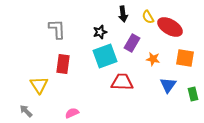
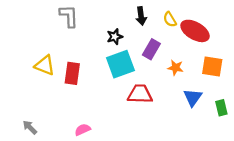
gray L-shape: (57, 29) -> (69, 16), moved
yellow triangle: (39, 85) -> (45, 65), moved, turned -36

